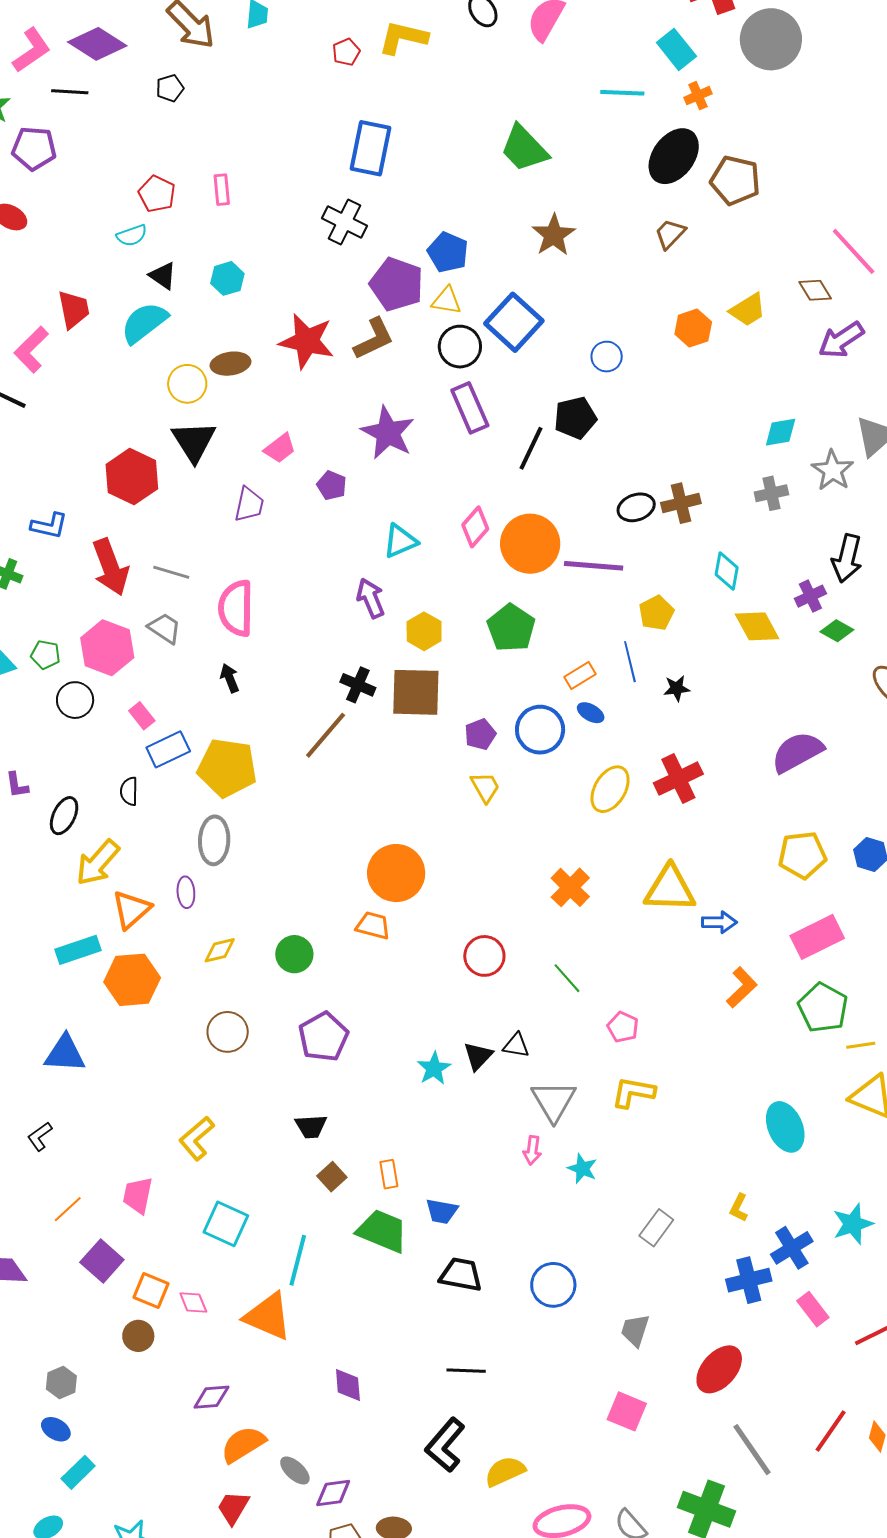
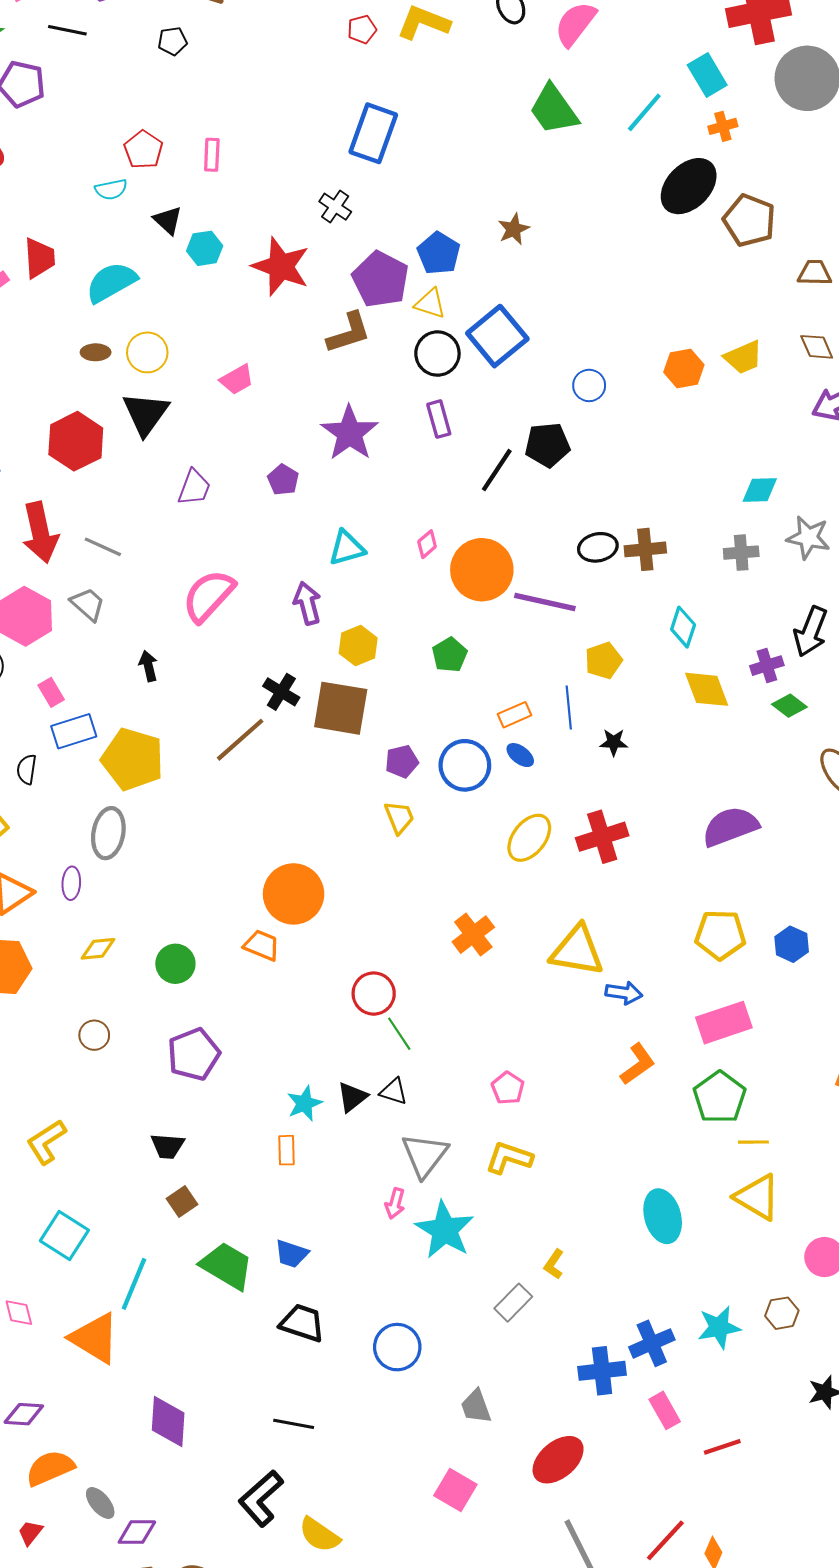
cyan line: (622, 93) -> (644, 112), turned -60
green trapezoid: (524, 148) -> (554, 109), moved
black cross: (344, 222) -> (335, 207), size x0.7
brown trapezoid: (670, 234) -> (815, 273), moved, turned 40
brown star: (554, 235) -> (514, 229), moved, size x0.7
black triangle: (163, 276) -> (168, 220), moved
red star: (307, 341) -> (281, 266), moved
brown ellipse: (231, 364) -> (96, 352), moved, size x0.7
purple rectangle: (470, 408) -> (439, 419), size x0.7
pink trapezoid: (280, 448) -> (237, 380), moved
gray star: (833, 470) -> (808, 538), turned -30
pink diamond: (475, 527) -> (427, 544), size x0.7
pink semicircle: (236, 608) -> (208, 596), moved, turned 34
green pentagon: (511, 628) -> (450, 655), size x0.7
green line: (567, 978) -> (399, 1034), moved
brown circle: (228, 1032) -> (94, 1035), size x0.7
cyan star: (582, 1169) -> (445, 1230), size x1.8
orange rectangle: (389, 1174) -> (287, 1150), moved
yellow L-shape: (739, 1208) -> (554, 1264), moved
gray trapezoid: (635, 1330) -> (476, 1406), turned -45
purple diamond: (348, 1385) -> (168, 1422), size x1.4
yellow semicircle: (505, 1471) -> (319, 1535), turned -129
red trapezoid: (233, 1508) -> (30, 1533), size x0.7

